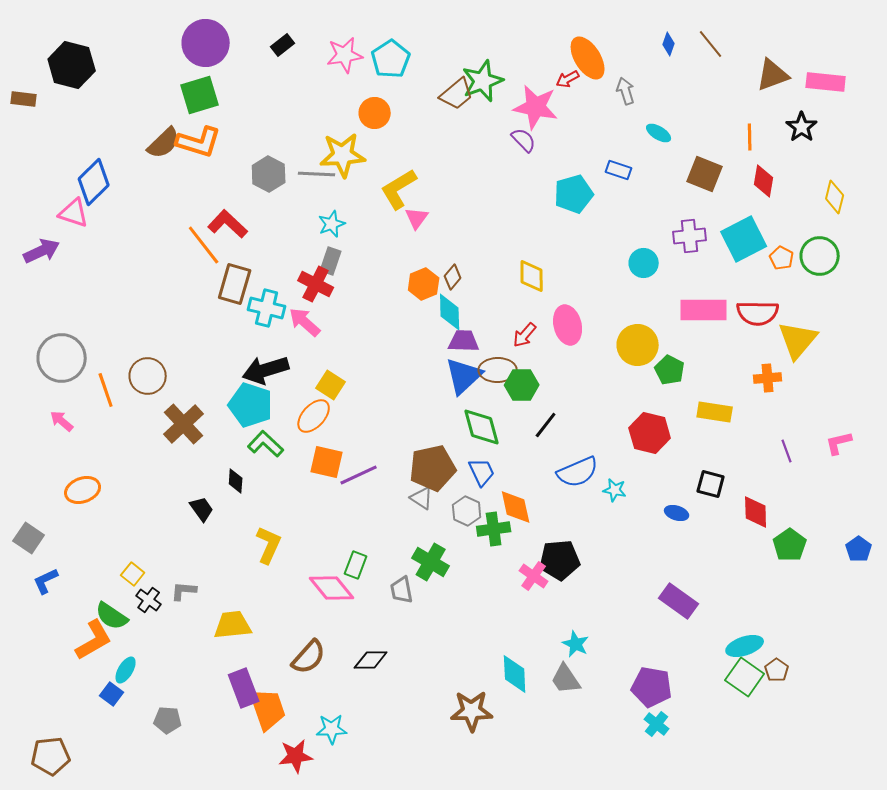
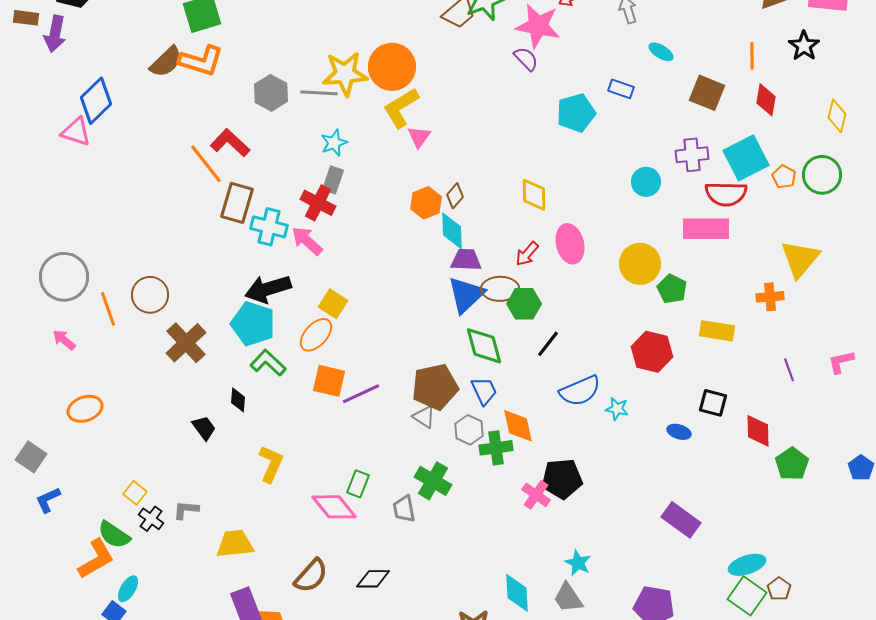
orange circle: (375, 113) -> (392, 67), moved, size x1.5
purple arrow: (42, 251) -> (55, 34), moved, turned 126
red semicircle: (758, 313) -> (726, 194), moved

